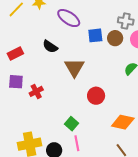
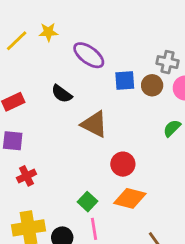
brown triangle: (74, 68) -> (94, 124), turned -35
red cross: (36, 91) -> (26, 176), moved
orange diamond: (123, 122) -> (130, 198), moved

